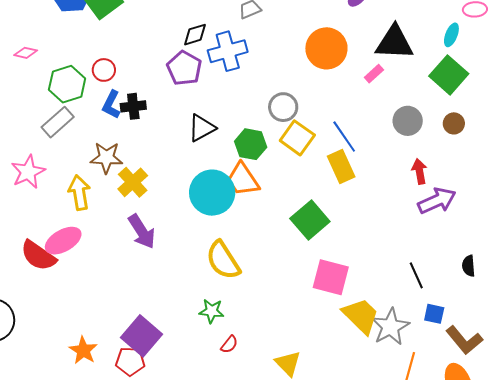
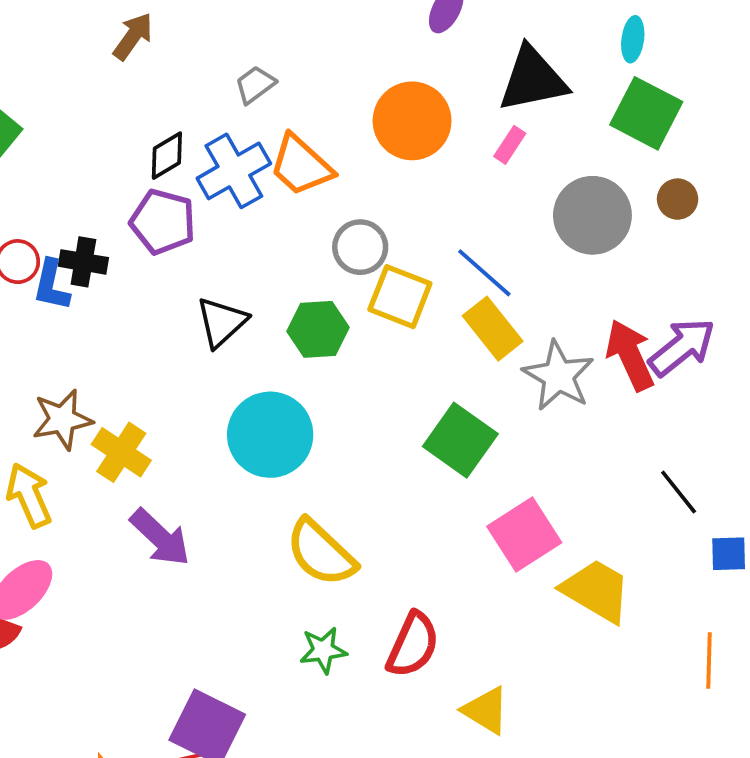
blue L-shape: (111, 105) -> (51, 285), moved
black cross: (133, 106) -> (83, 262), moved, turned 30
gray circle: (408, 121) -> (592, 215), size x1.4
red arrow: (419, 171) -> (630, 355), moved, size x1.5
orange trapezoid: (243, 179) -> (301, 165), moved
pink square: (331, 277) -> (524, 534), turned -33
gray star: (390, 327) -> (558, 376), moved
red semicircle: (229, 344) -> (413, 645), moved, size x1.8

